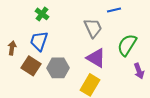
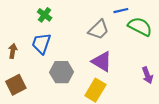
gray trapezoid: (93, 28) -> (99, 30), turned 70
green semicircle: (127, 45) -> (140, 27), moved, turned 85
brown square: (31, 66) -> (16, 85), moved, turned 30

